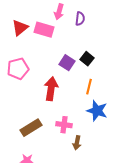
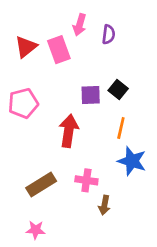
pink rectangle: (44, 30) -> (59, 50), turned 54
purple square: (67, 63) -> (91, 95), turned -35

